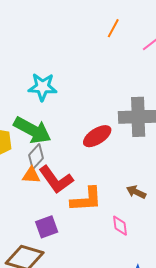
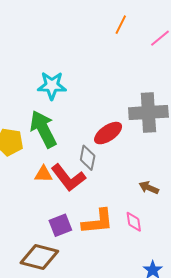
green arrow: (32, 130) -> (43, 129), turned -144
gray diamond: (36, 157) -> (88, 158), moved, turned -30
orange L-shape: (86, 199) -> (98, 222), moved

